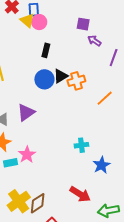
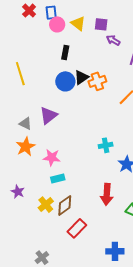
yellow triangle: (27, 20) -> (78, 23), moved
pink star: (27, 155) -> (52, 158), turned -30
cyan rectangle: (11, 163) -> (58, 178), moved
red arrow: (80, 194) -> (107, 194), turned 65
yellow cross: (19, 201) -> (46, 205), size x0.7

